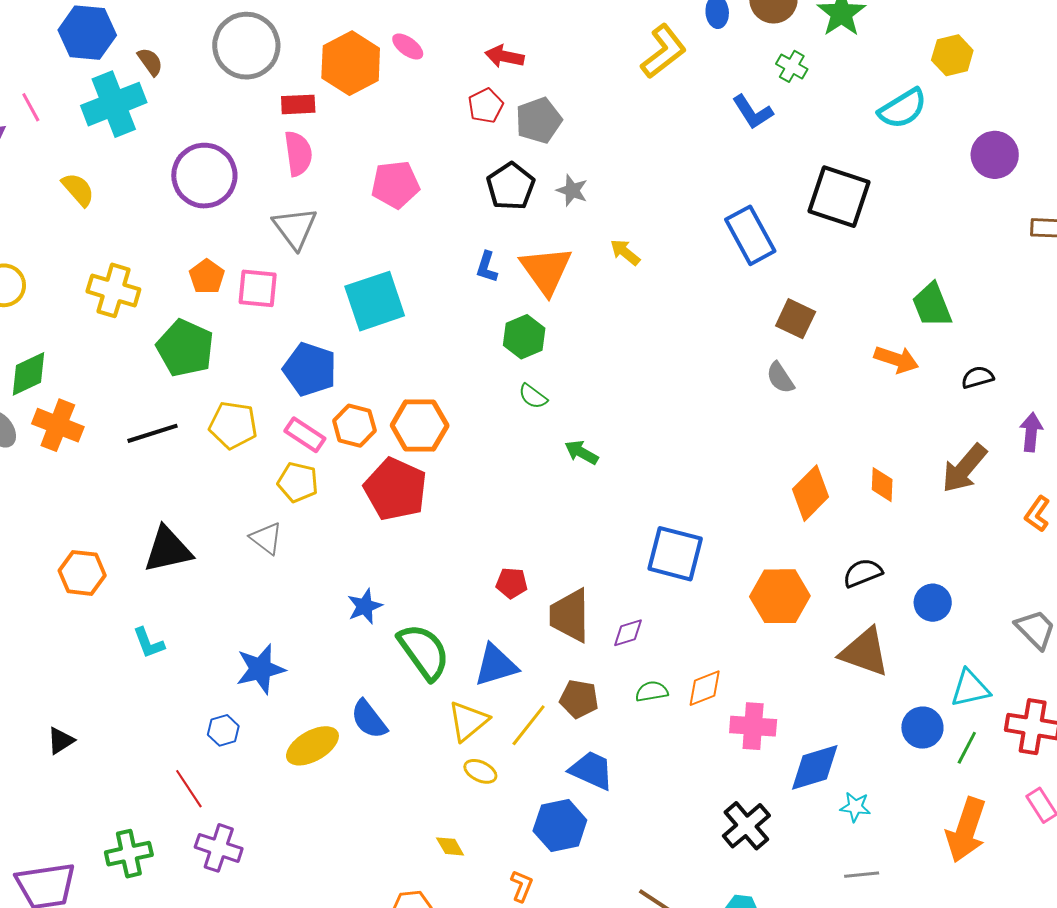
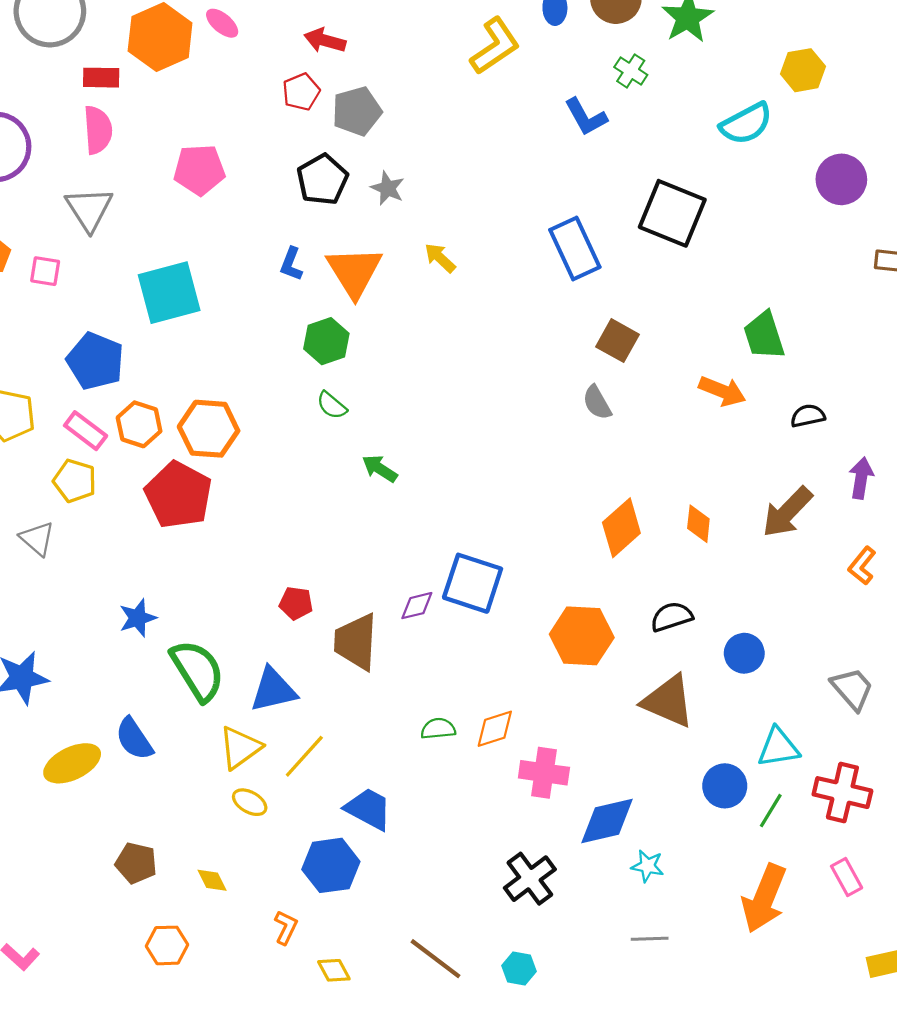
pink square: (258, 288) -> (45, 271), size x0.7
purple diamond: (628, 633) -> (417, 606), moved
brown pentagon: (579, 699) -> (136, 863), moved

